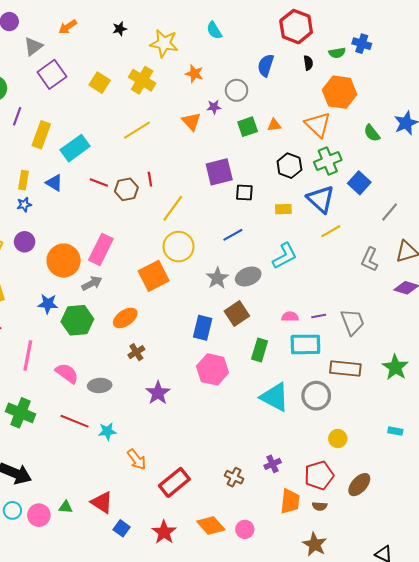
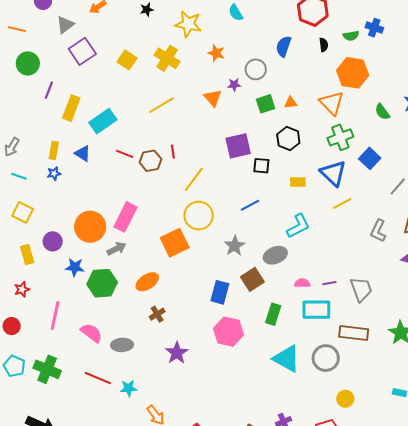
black hexagon: (289, 166) -> (288, 139), moved
purple circle: (25, 242) -> (53, 241), moved
gray ellipse: (248, 276) -> (275, 255), moved

